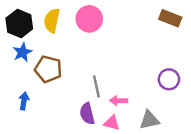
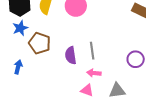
gray line: (96, 86) -> (92, 51), moved
purple semicircle: (87, 114) -> (71, 55), moved

